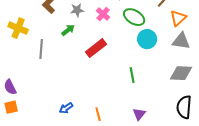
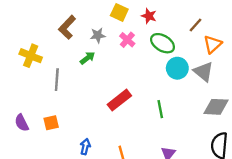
gray triangle: (181, 41) -> (203, 72), moved, turned 30
red rectangle: (96, 48) -> (119, 100), moved
orange square: (11, 107) -> (51, 123), moved
blue arrow: (66, 108) -> (85, 147), turned 136

